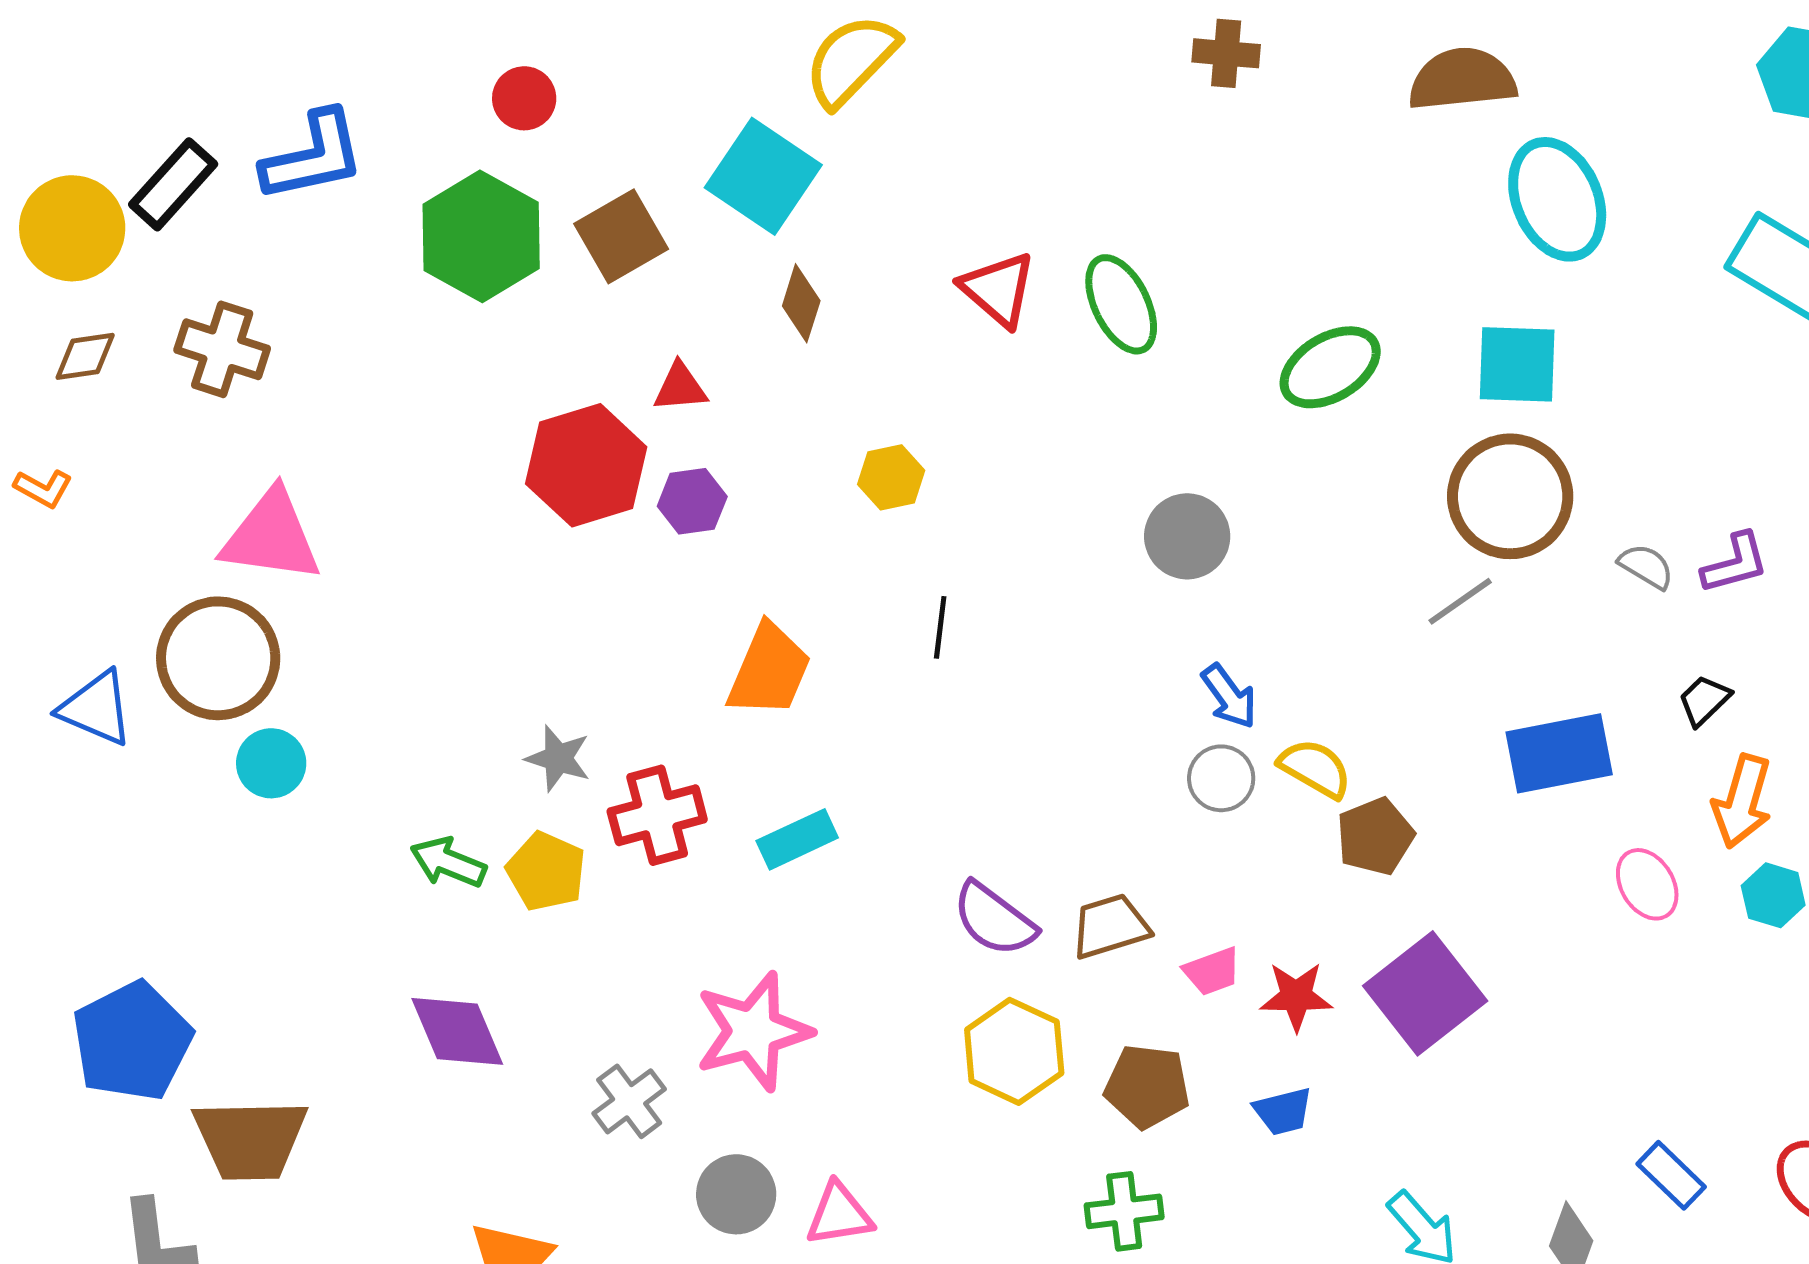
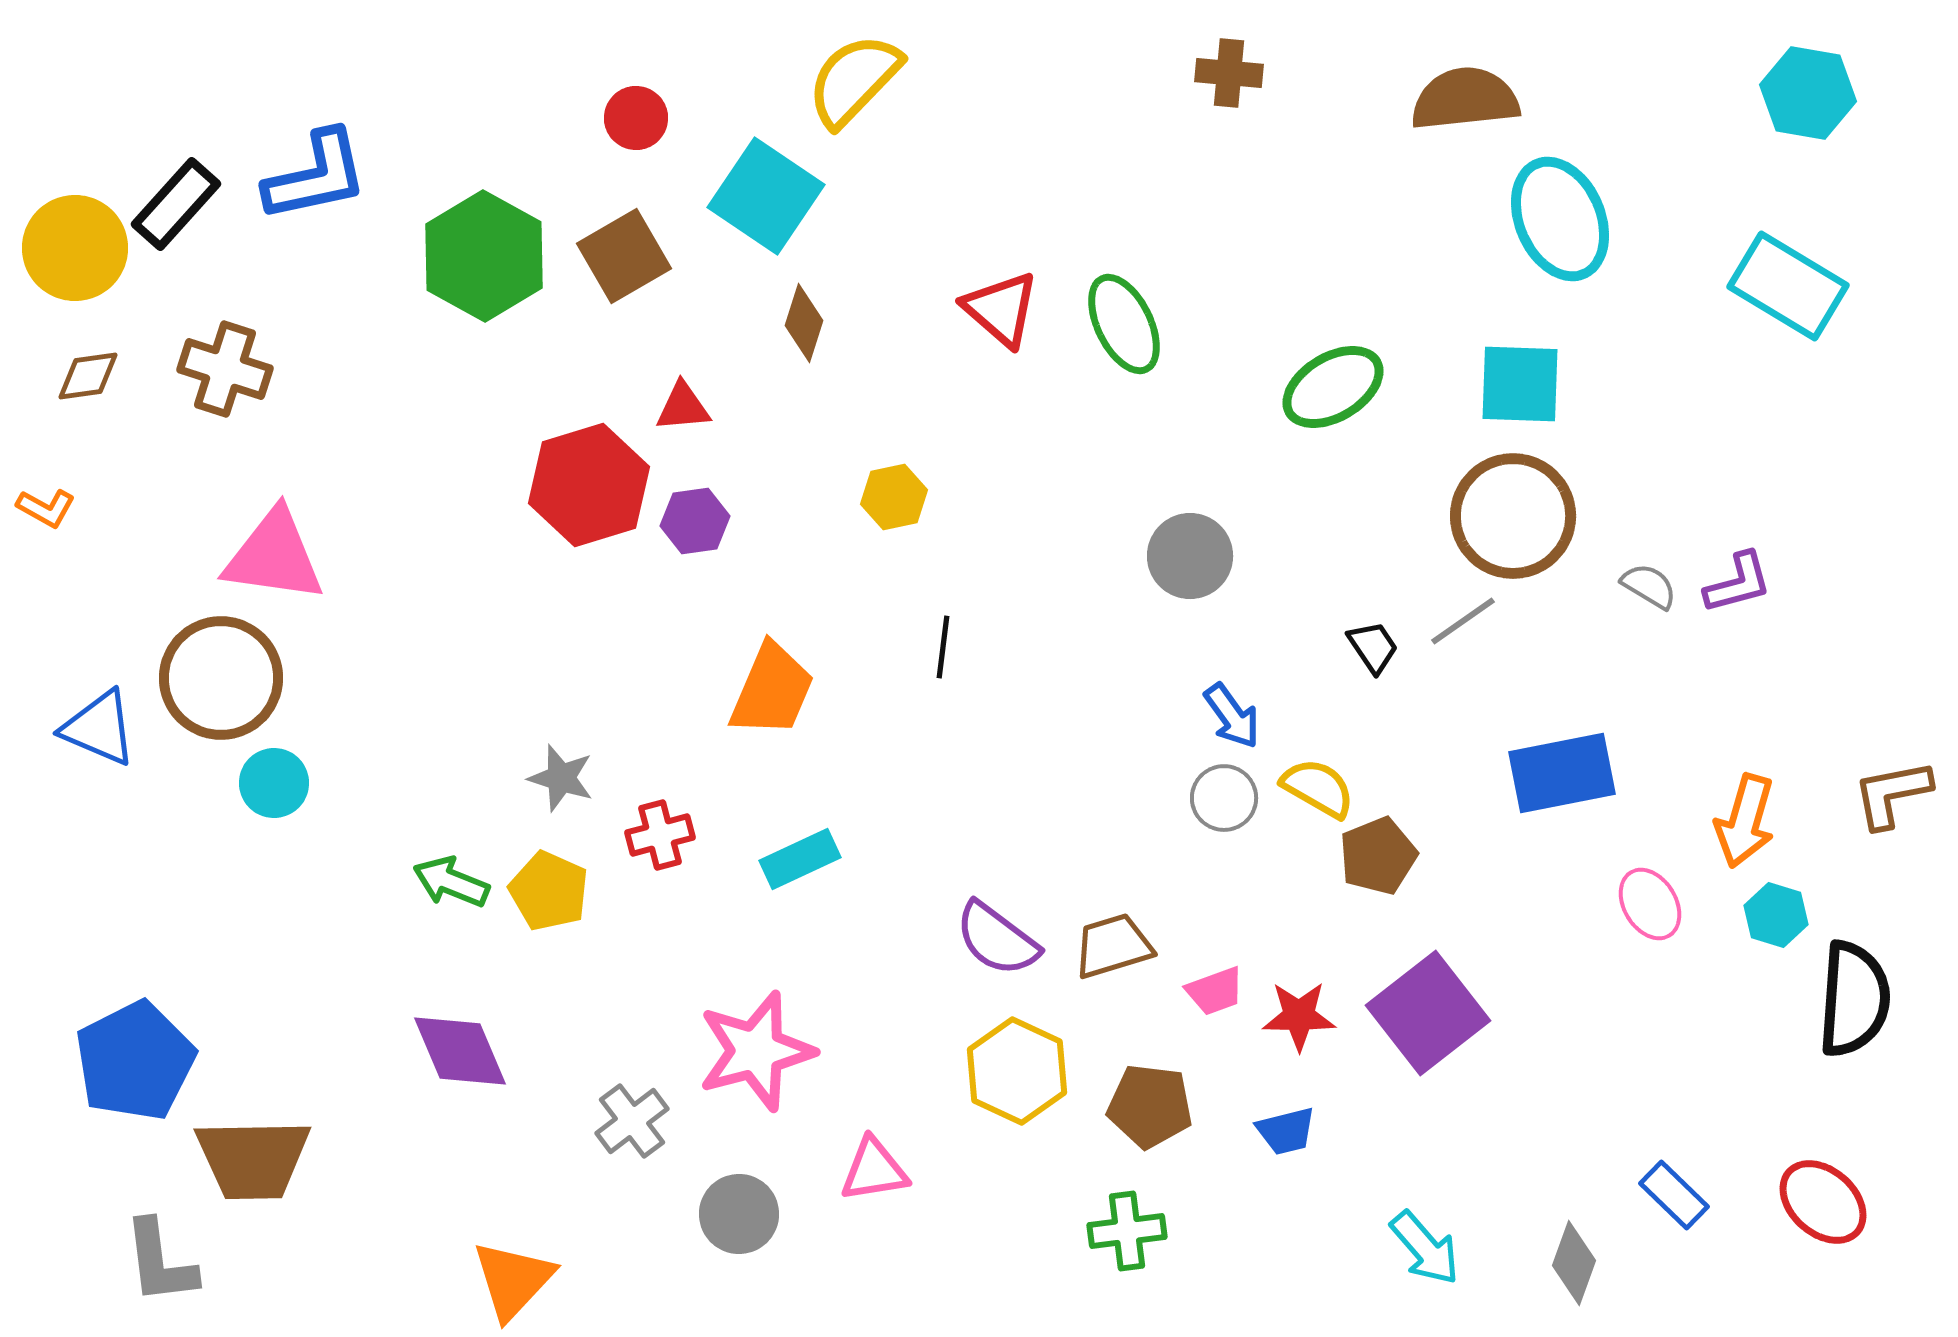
red circle: (524, 98) -> (636, 118), moved
black trapezoid: (1704, 700) -> (1373, 647), moved, turned 100
red cross: (657, 815) -> (660, 835), size x0.7
pink triangle: (839, 1214) -> (874, 1170), moved

